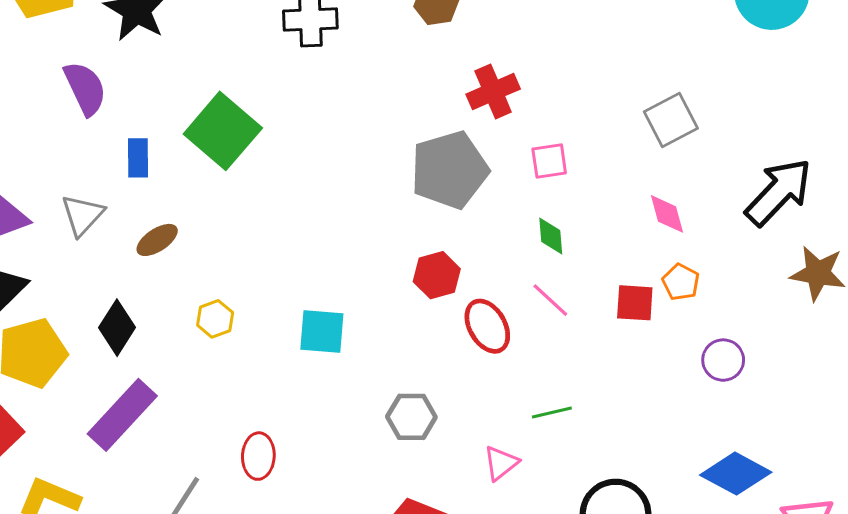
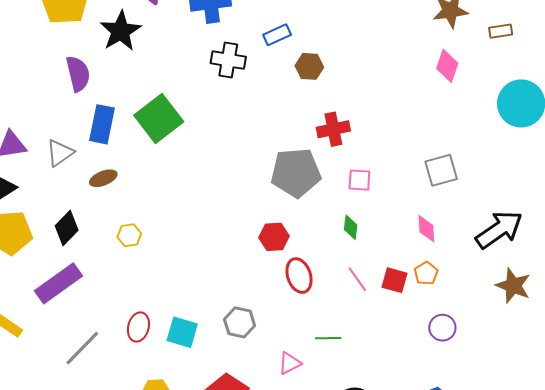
blue rectangle: (138, 158) -> (102, 124), size x1.5
pink line: (550, 300) -> (357, 279), moved
cyan square: (322, 332) -> (182, 332), moved

